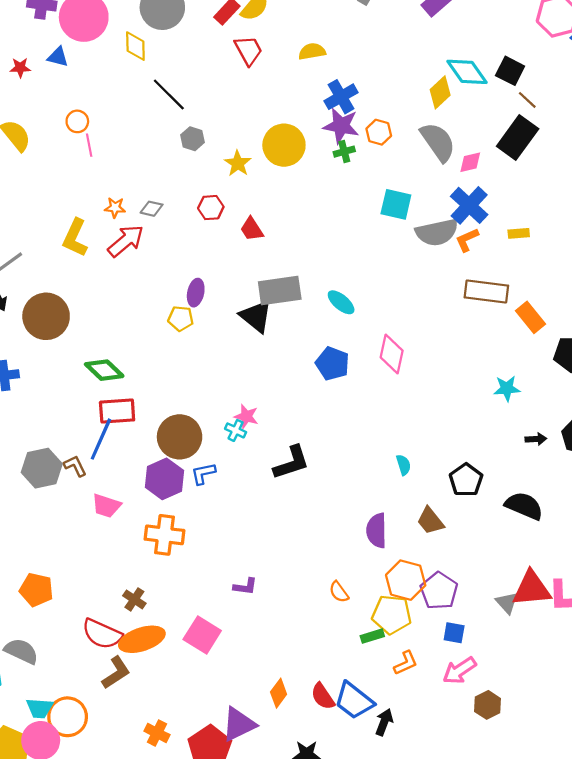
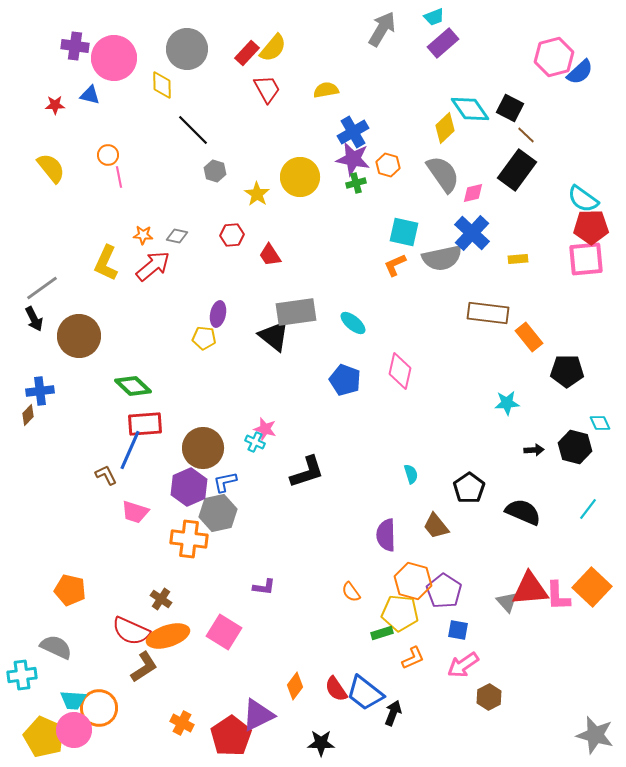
orange L-shape: (467, 240) -> (395, 265), moved
gray hexagon: (42, 468) -> (218, 513), moved

